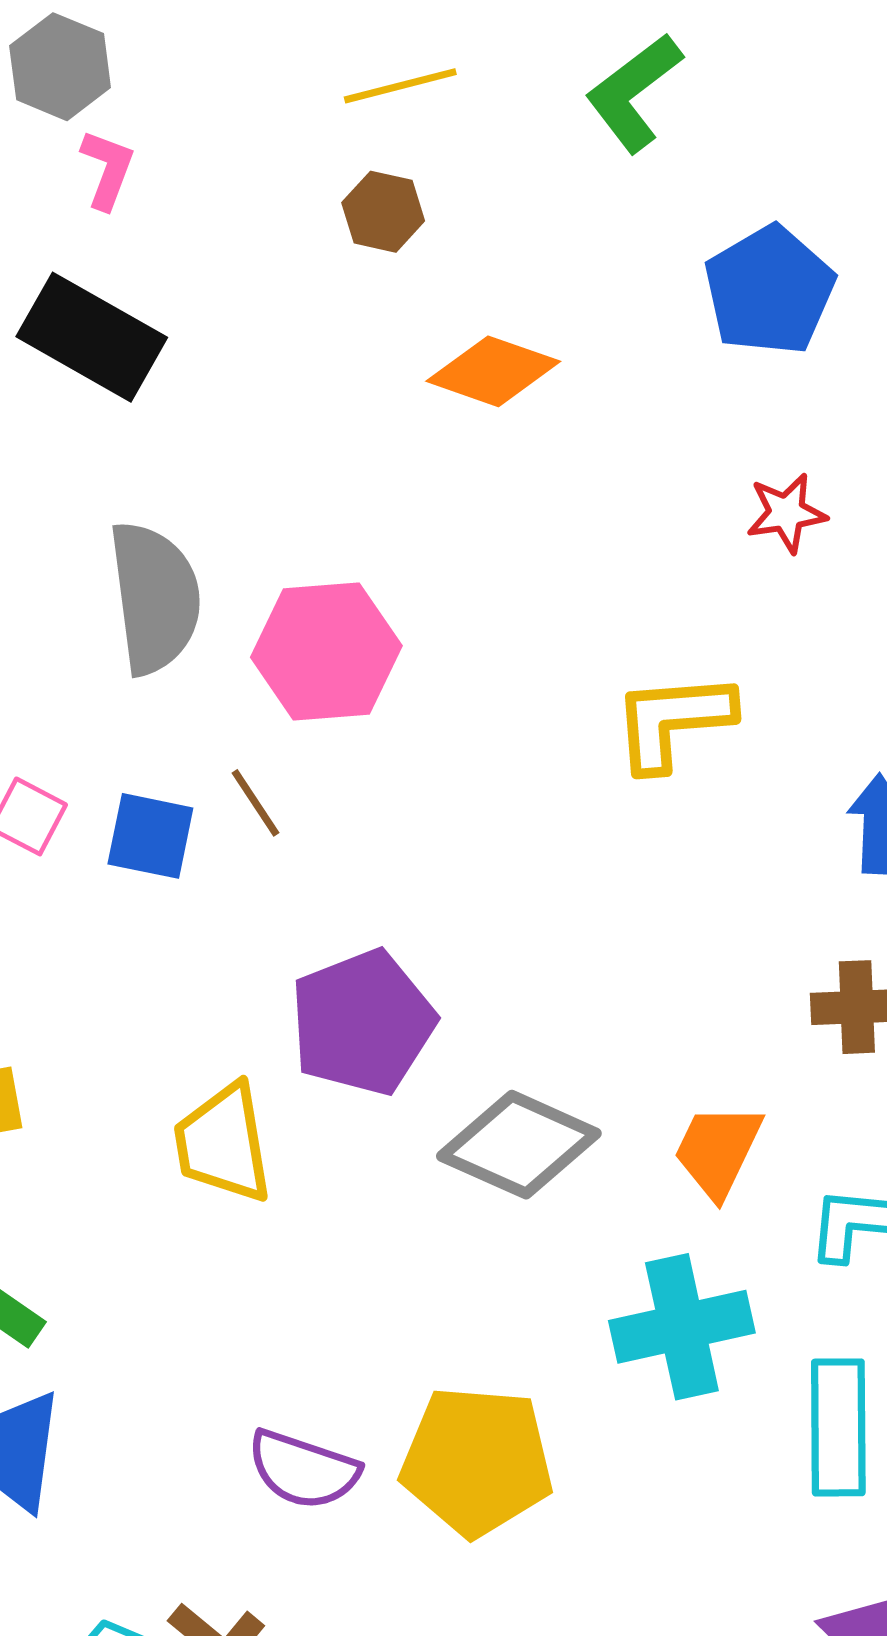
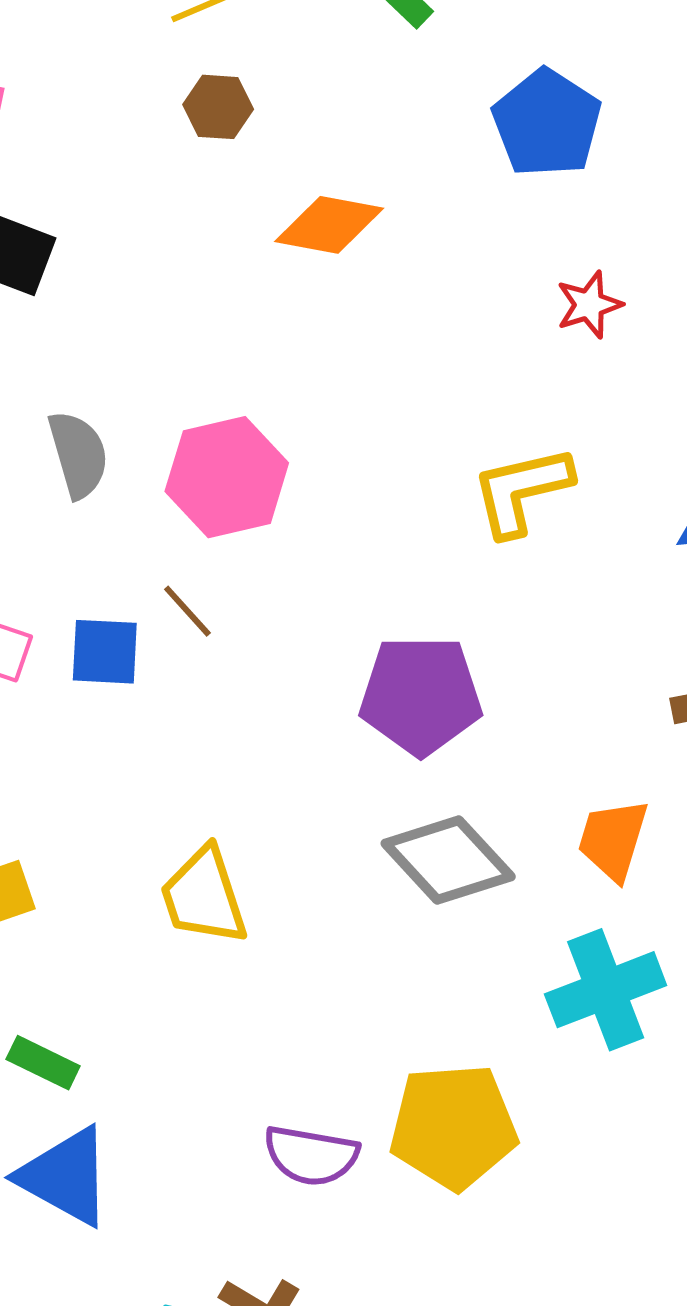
gray semicircle: (155, 598) -> (78, 454), size x0.7
purple pentagon: (362, 1022) -> (421, 695), moved, turned 30
gray diamond: (519, 1145) -> (448, 860), turned 32

